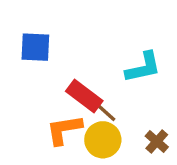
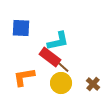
cyan L-shape: (143, 67) -> (58, 41), moved
orange L-shape: (64, 130) -> (24, 77), moved

